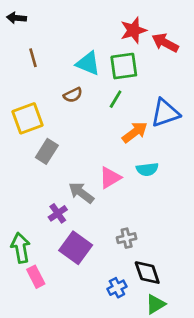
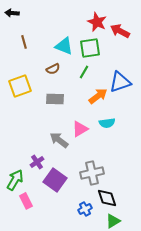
red star: (133, 30) -> (97, 22), turned -30
gray rectangle: (47, 151) -> (55, 99), moved, turned 60
purple cross: (58, 213) -> (37, 162), moved
gray cross: (127, 238) -> (92, 173), size x1.6
green arrow: (21, 248) -> (15, 180), turned 40

